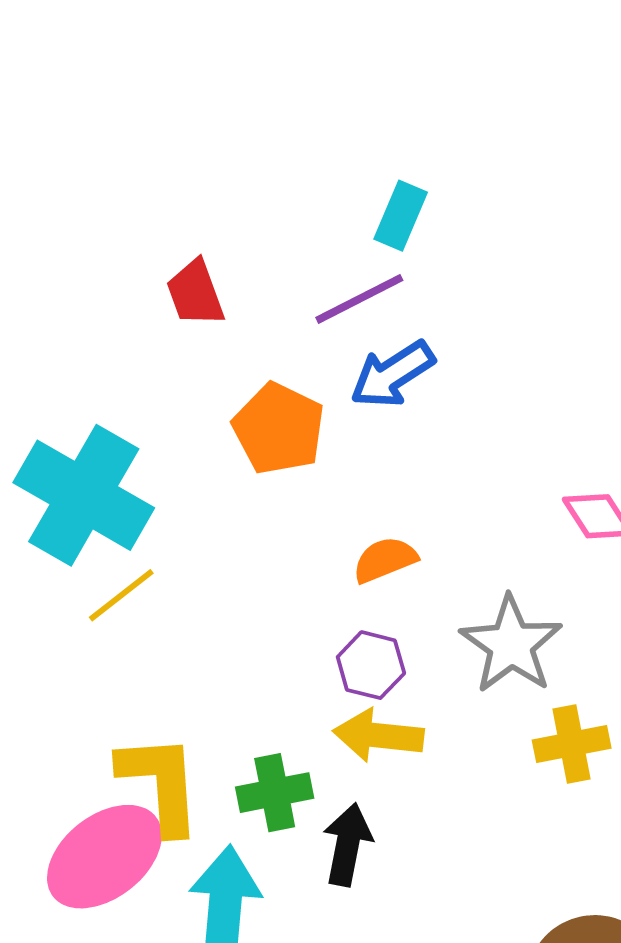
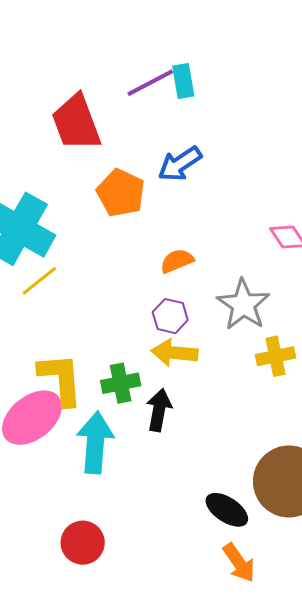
cyan rectangle: (401, 216) -> (183, 81), turned -32
red trapezoid: (195, 293) -> (76, 123), size x1.6
purple line: (359, 299) -> (150, 83), moved

